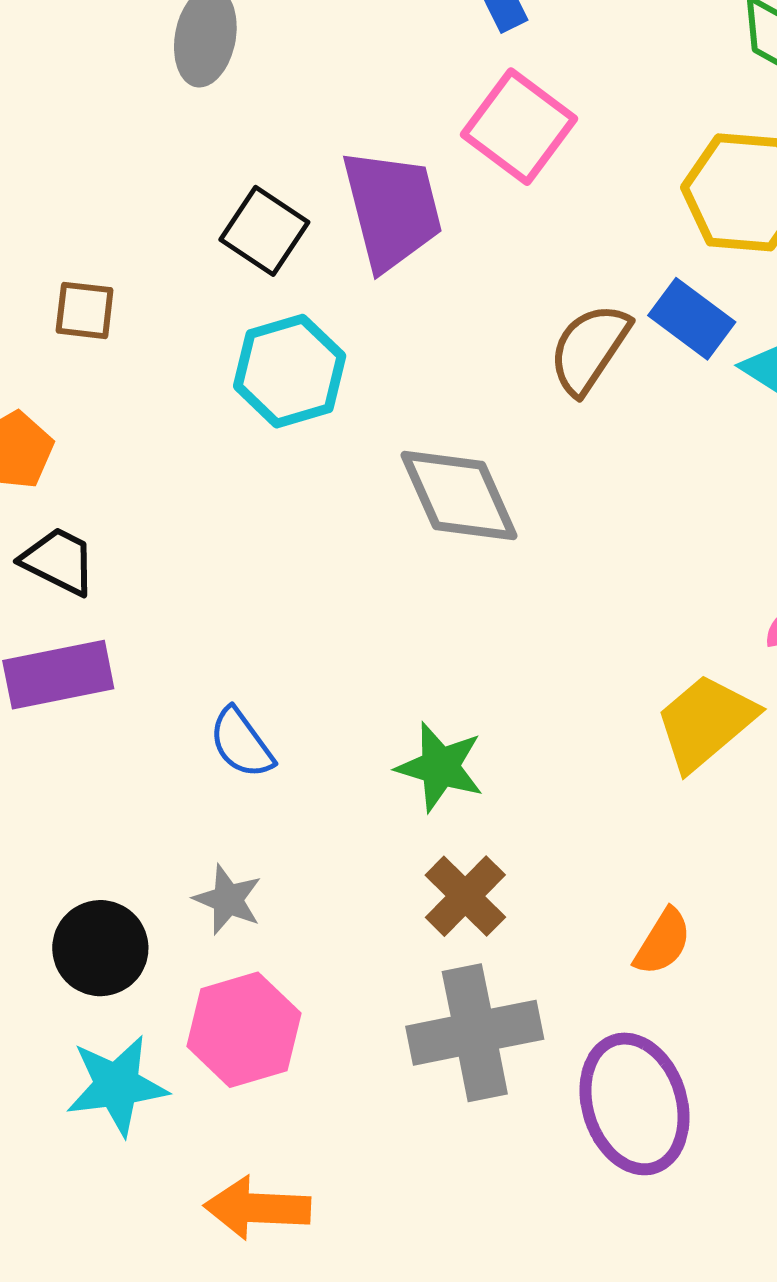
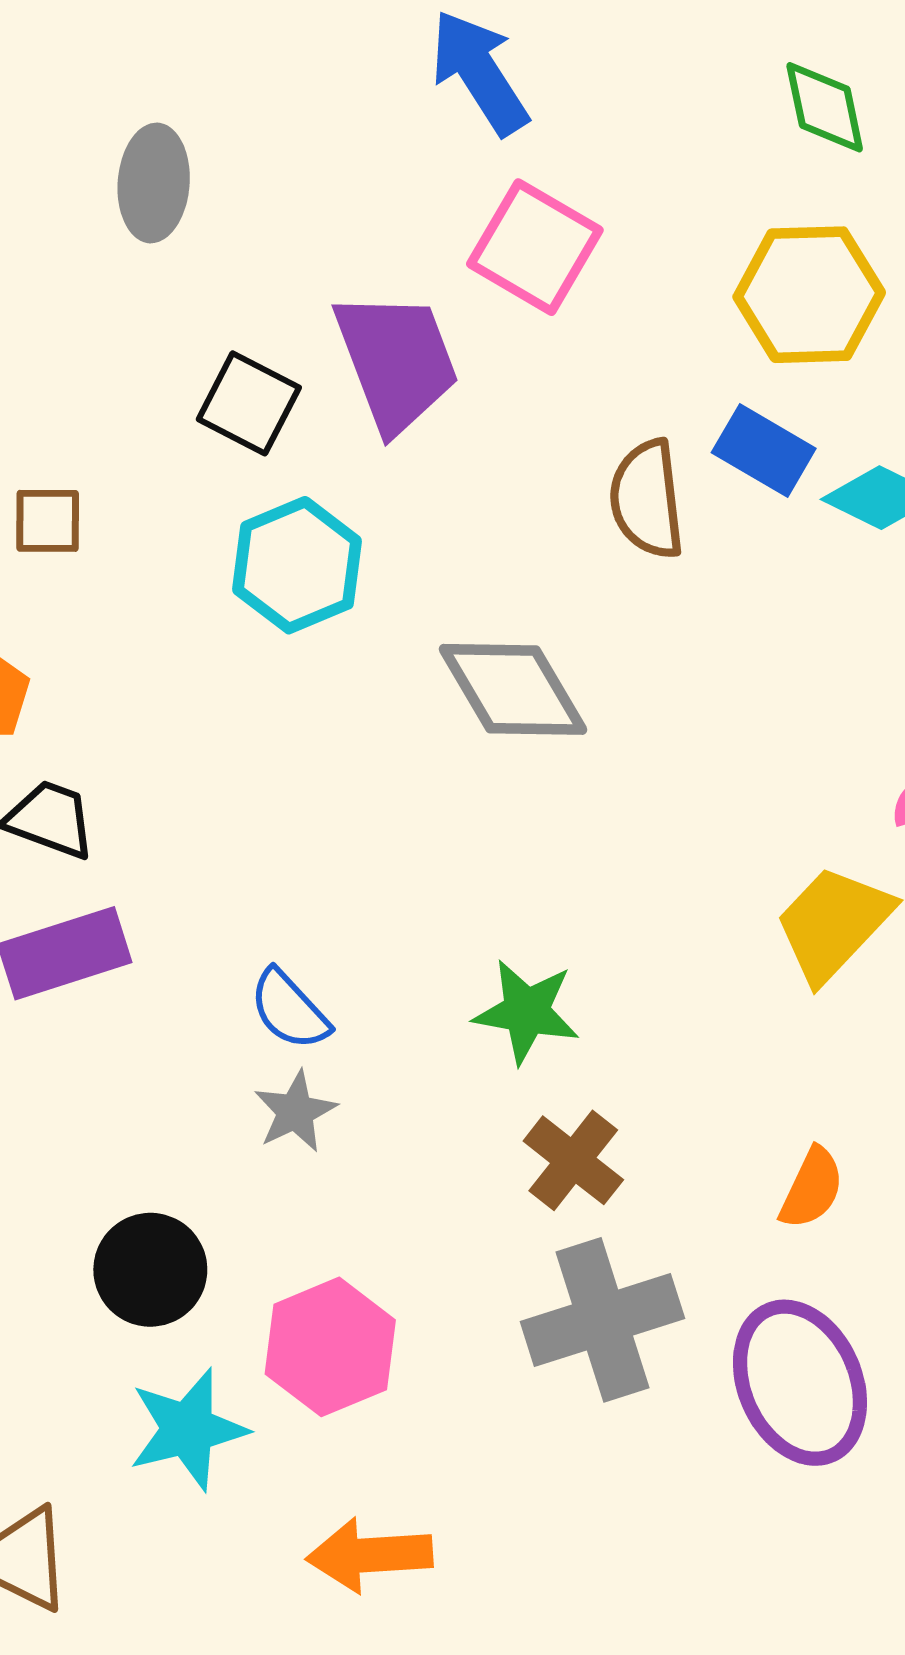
brown semicircle: (589, 349) -> (647, 499), turned -34
gray star: (228, 900) -> (295, 1112), moved, turned 30

